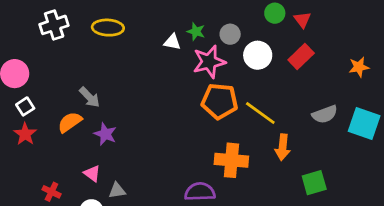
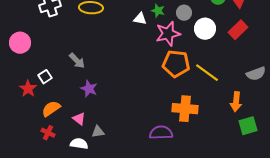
white square: (25, 106) -> (45, 77), moved
orange semicircle: (70, 122) -> (51, 109), moved
orange arrow: (283, 147) -> (236, 102), moved

